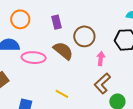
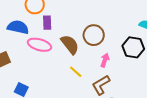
purple rectangle: (56, 22) -> (47, 23), moved
yellow line: (62, 94) -> (76, 72), moved

